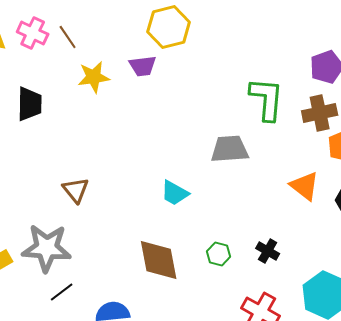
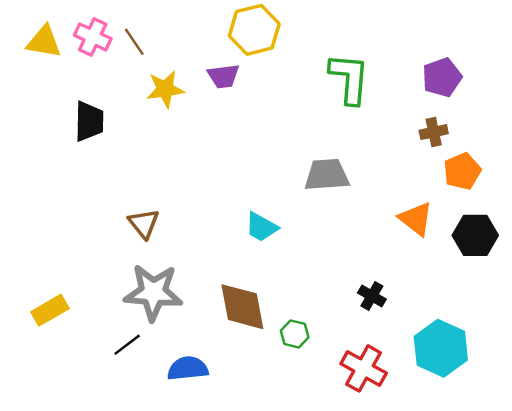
green L-shape: (267, 99) -> (349, 79), moved
brown cross: (320, 113) -> (434, 132), size x0.7
gray star: (47, 248) -> (153, 292), moved
green hexagon: (219, 254) -> (295, 334), moved

